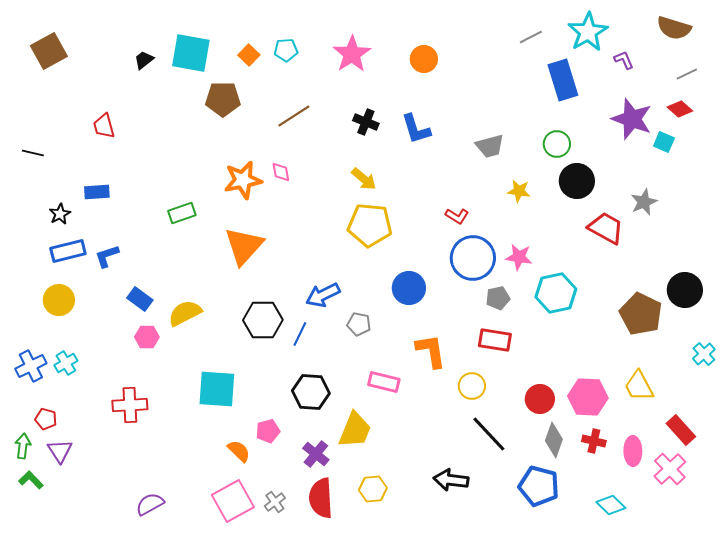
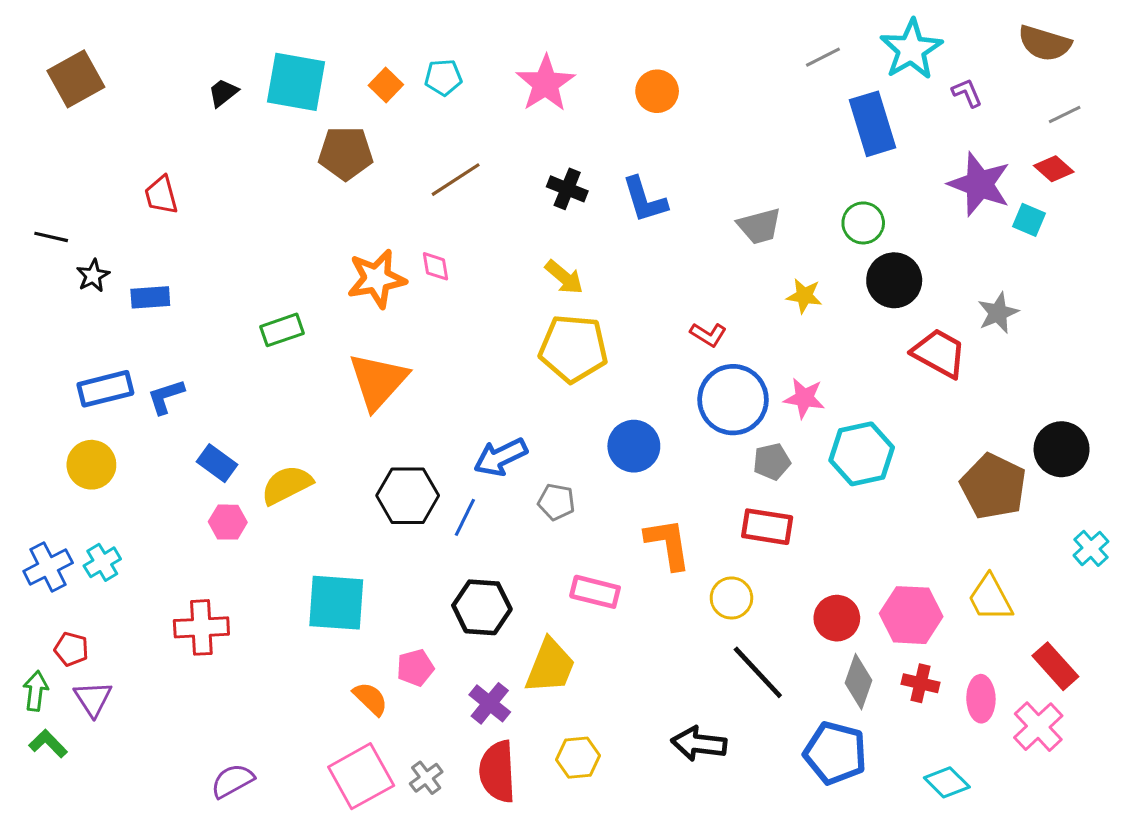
black star: (60, 214) -> (93, 276), moved

